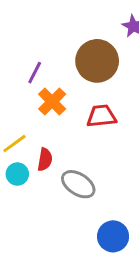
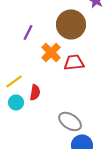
orange cross: (52, 102) -> (51, 52), moved
gray ellipse: (78, 184) -> (70, 121), moved

